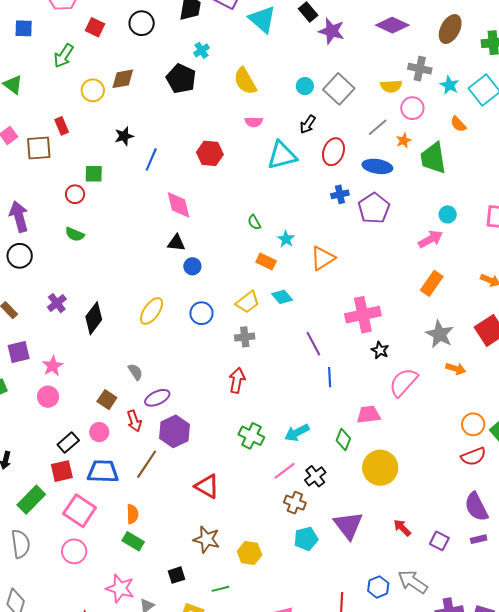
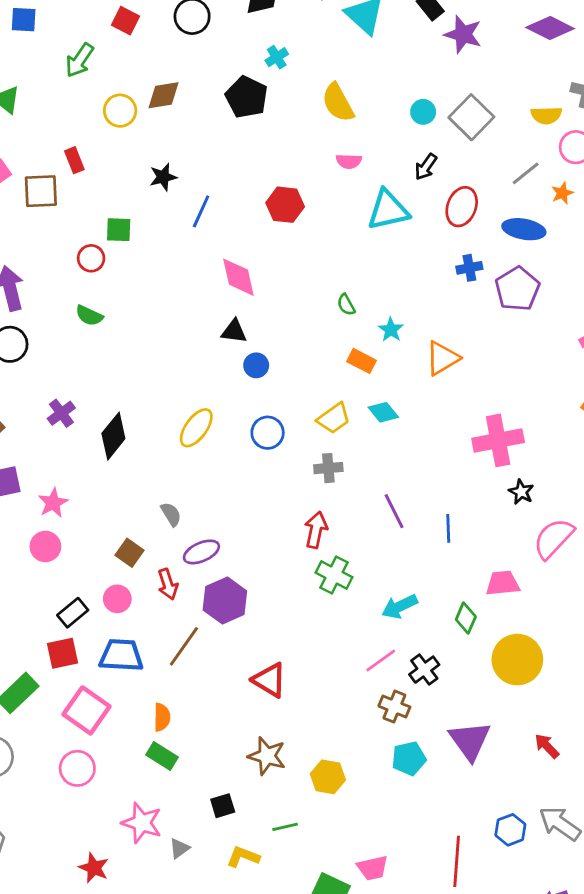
purple line: (313, 344) -> (394, 511), moved
green cross: (251, 436) -> (334, 575), moved

